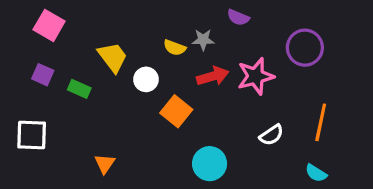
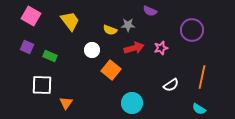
yellow trapezoid: (113, 57) -> (70, 21), moved
pink star: (256, 76) -> (161, 48), size x0.6
white square: (32, 135) -> (42, 85), moved

